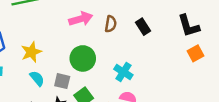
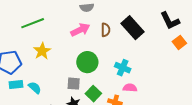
black rectangle: (143, 27) -> (133, 28), size x1.6
yellow star: (31, 52) -> (42, 51), moved
cyan semicircle: (37, 78) -> (35, 88), moved

